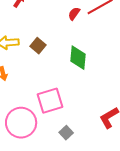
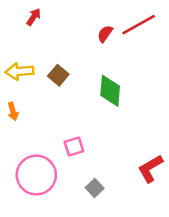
pink square: (50, 101) -> (74, 146), size x0.6

